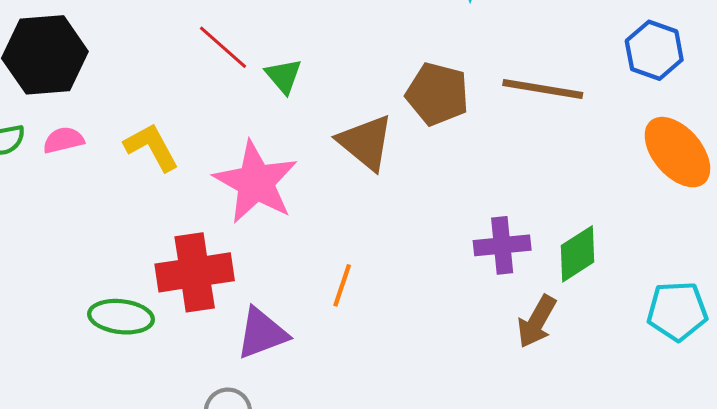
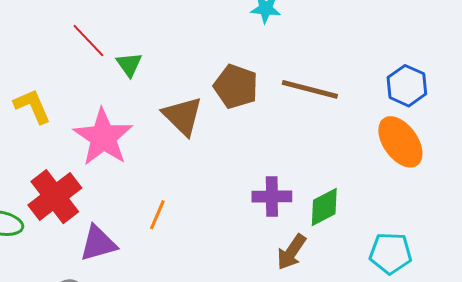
blue hexagon: (654, 50) -> (407, 86), moved
red cross: (195, 272) -> (55, 197), turned -34

